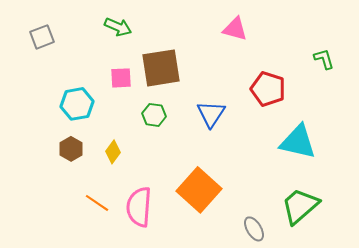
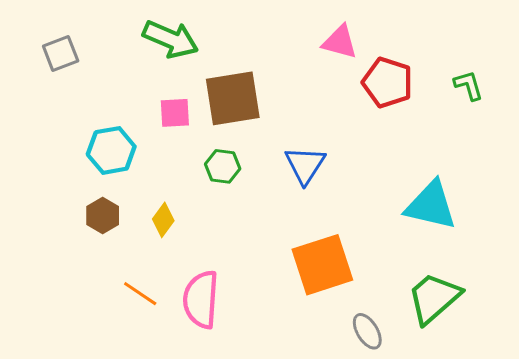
green arrow: (118, 27) -> (171, 39), size x1.4
red pentagon: (268, 89) -> (388, 82), moved
orange square: (199, 190) -> (322, 265), moved, turned 30

